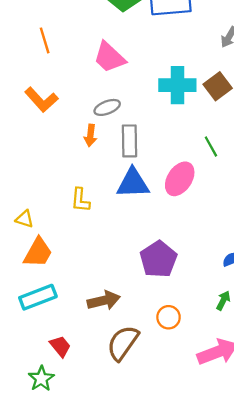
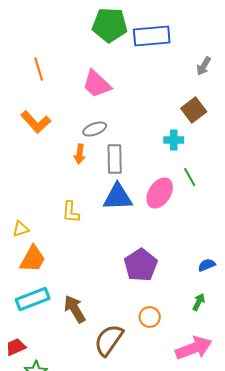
cyan cross: (177, 85) -> (174, 140), moved, size x0.6
green line: (211, 146) -> (190, 177), moved
yellow triangle: (25, 219) -> (21, 229), turned -36
brown arrow: (104, 300) -> (75, 309), moved, turned -108
red trapezoid: (60, 346) -> (16, 347), moved, turned -75

